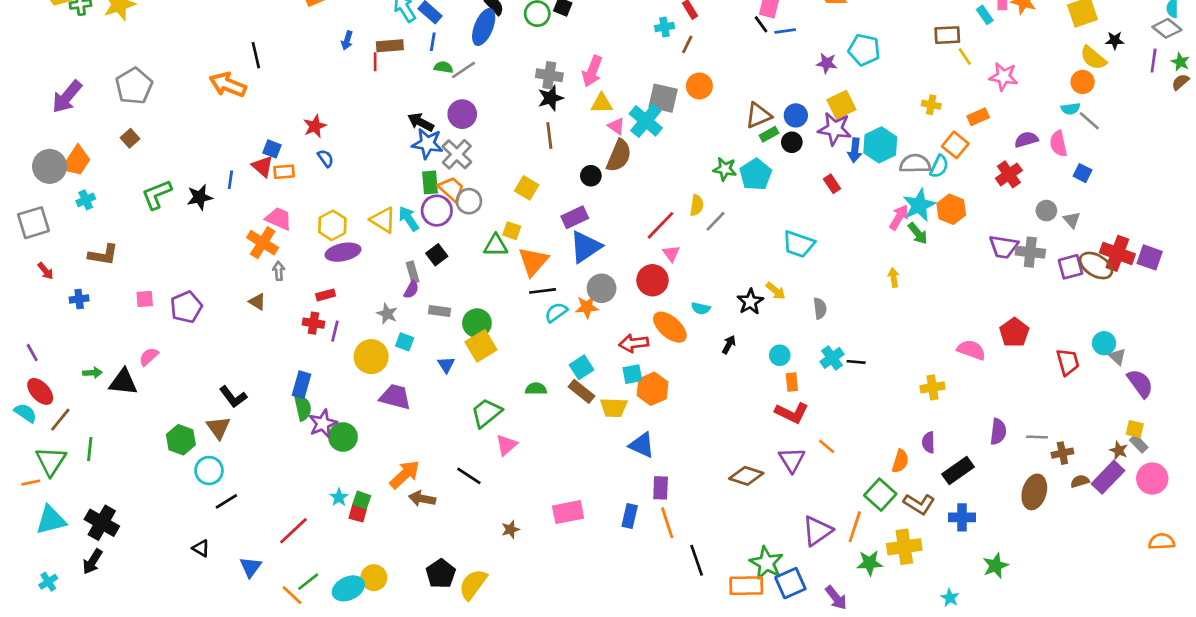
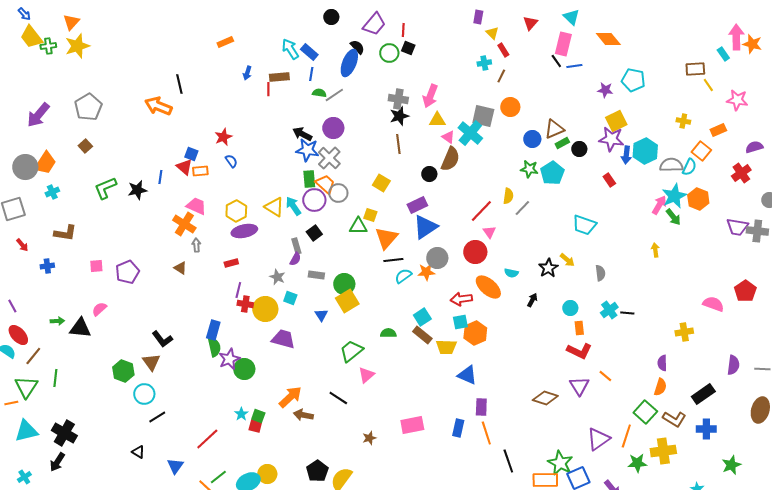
blue circle: (796, 115) -> (532, 139), moved
red cross: (314, 323) -> (245, 304), moved
purple semicircle: (928, 442) -> (662, 363), moved

